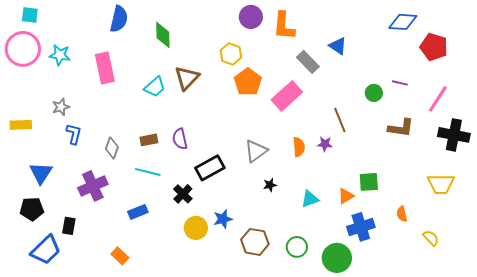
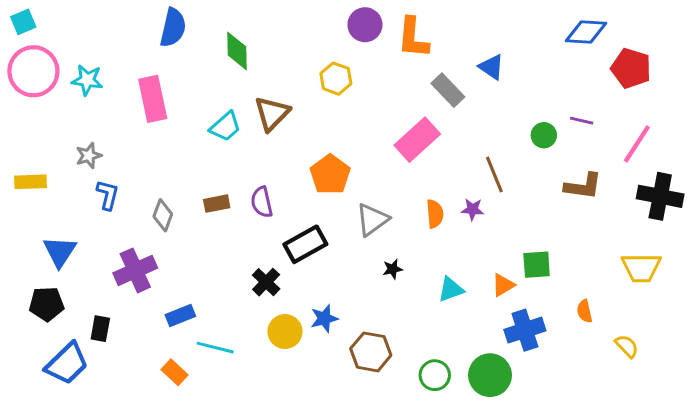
cyan square: (30, 15) -> (23, 22), moved, turned -30
orange pentagon: (248, 82) -> (330, 174), moved
cyan line: (148, 172) -> (215, 348), moved
blue rectangle: (138, 212) -> (180, 316), moved
green circle: (297, 247) -> (435, 375), moved

